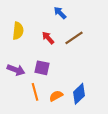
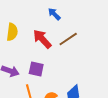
red arrow: (48, 38) -> (42, 39), size x1.5

